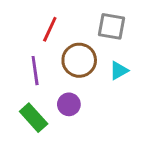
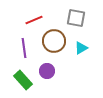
red line: (50, 29) -> (34, 20), turned 42

